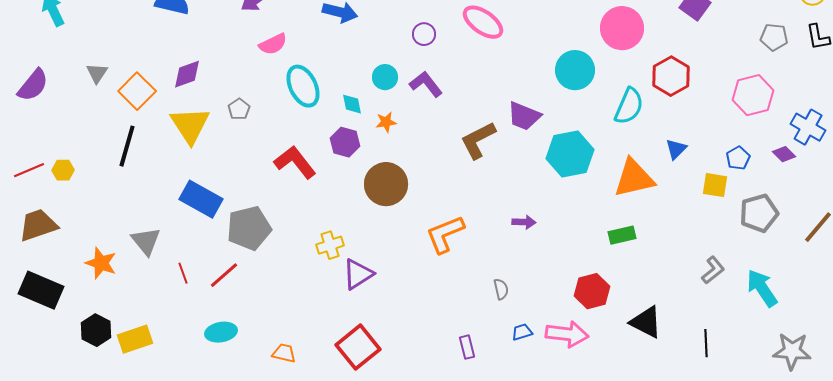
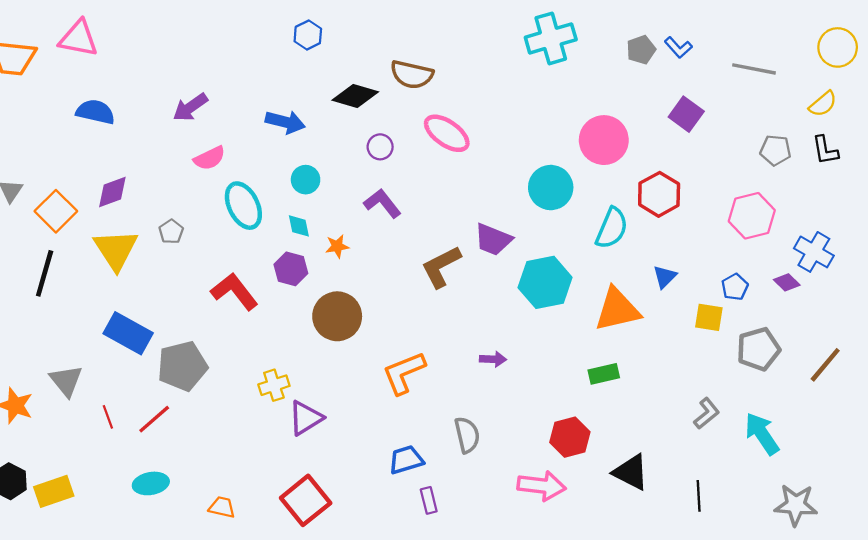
cyan circle: (385, 77) -> (306, 180), moved
gray semicircle: (501, 289) -> (467, 435), size x1.5
blue trapezoid: (522, 332) -> (406, 460), moved, size x1.5

